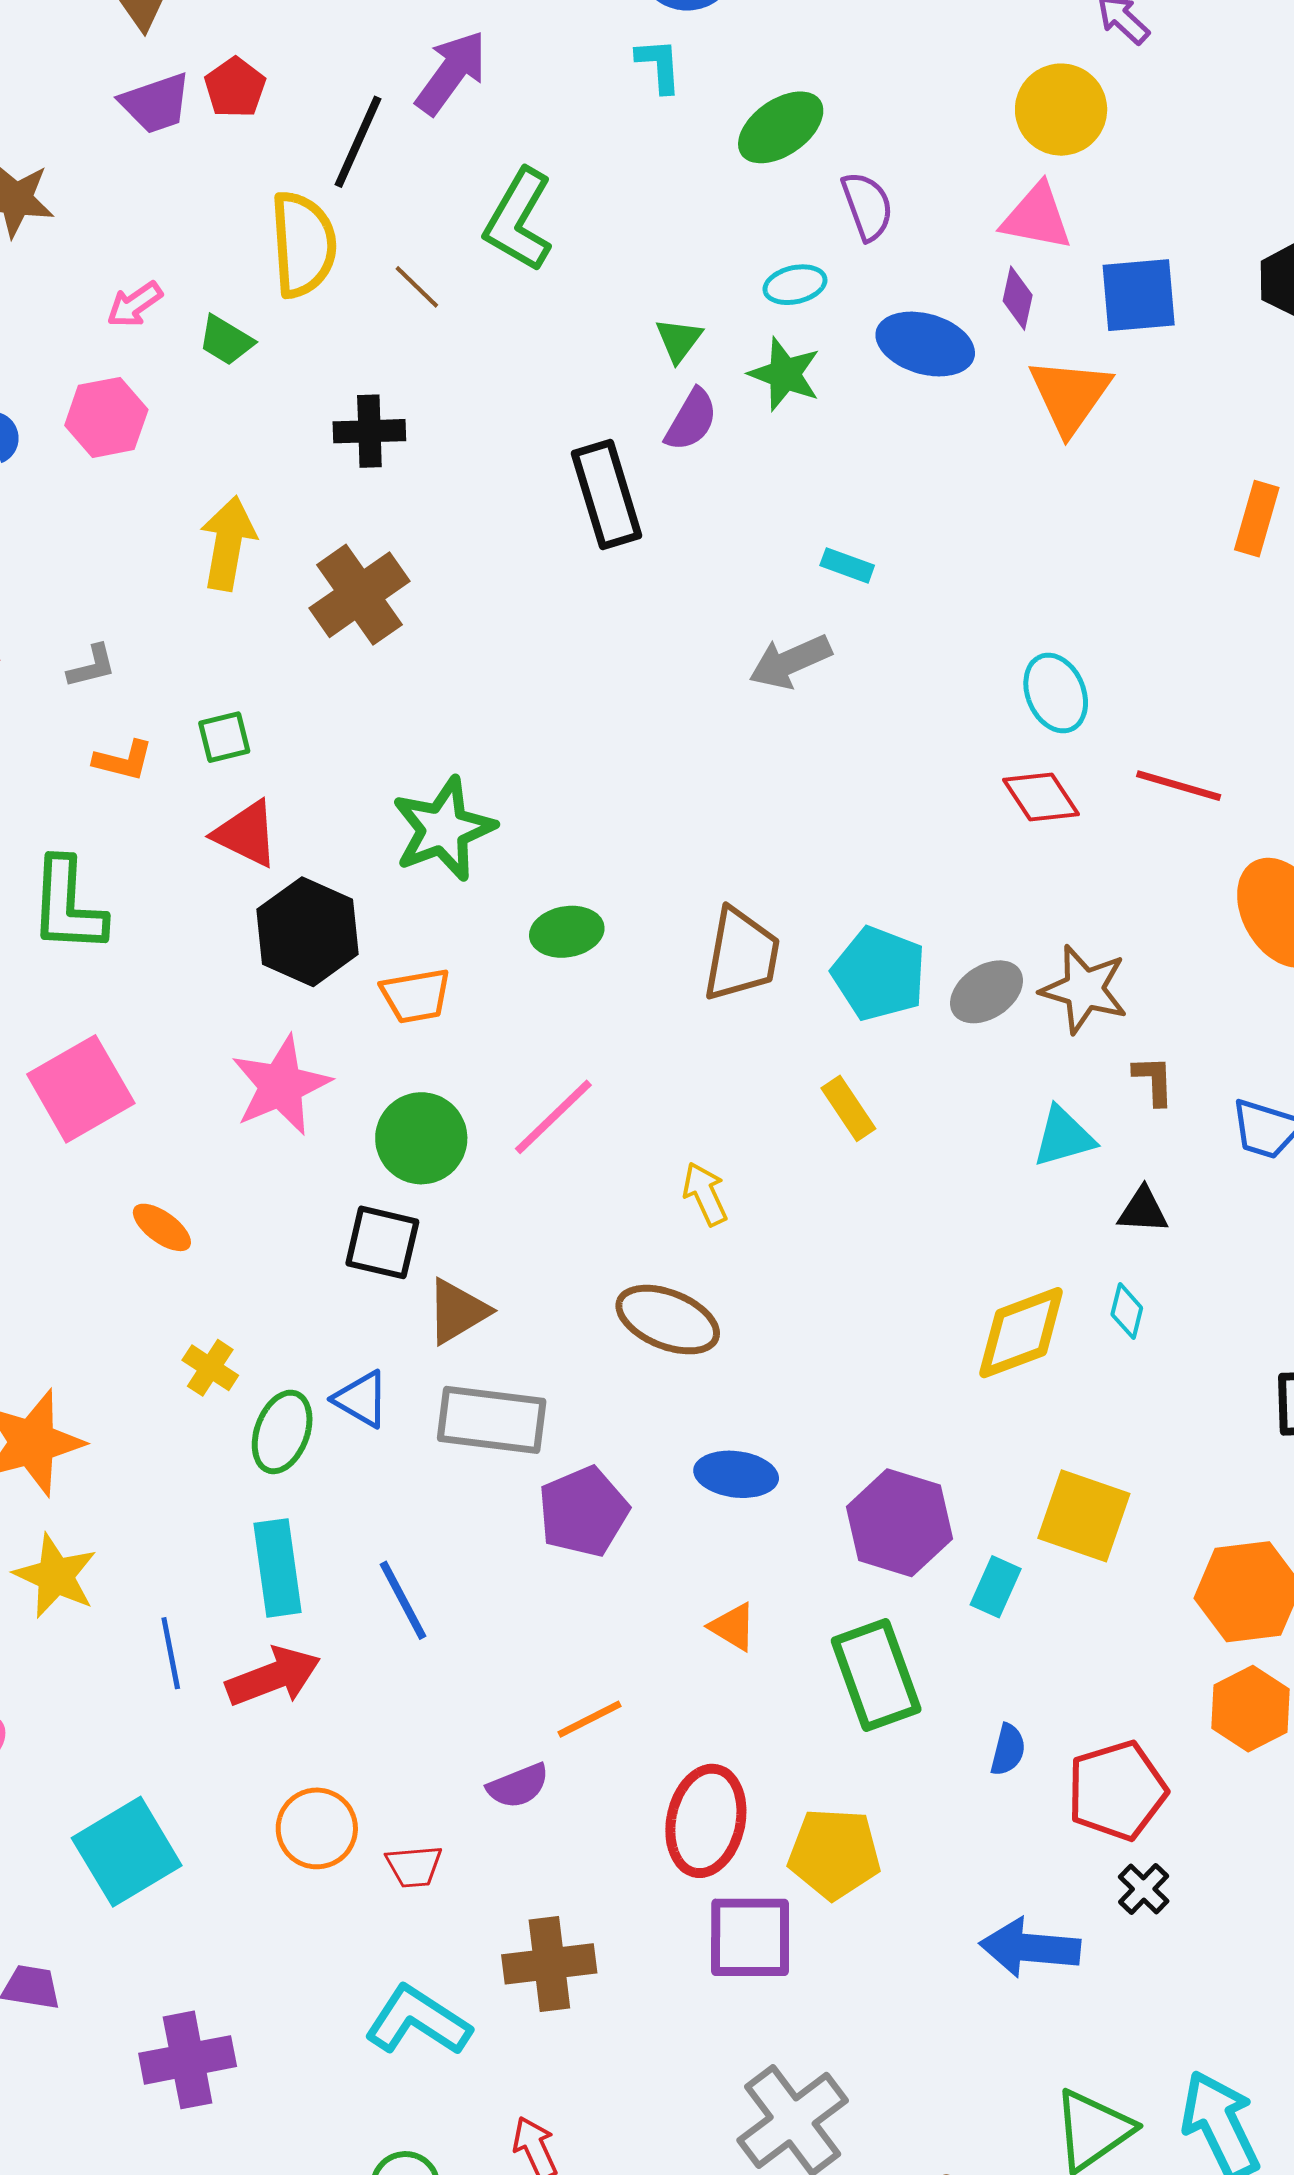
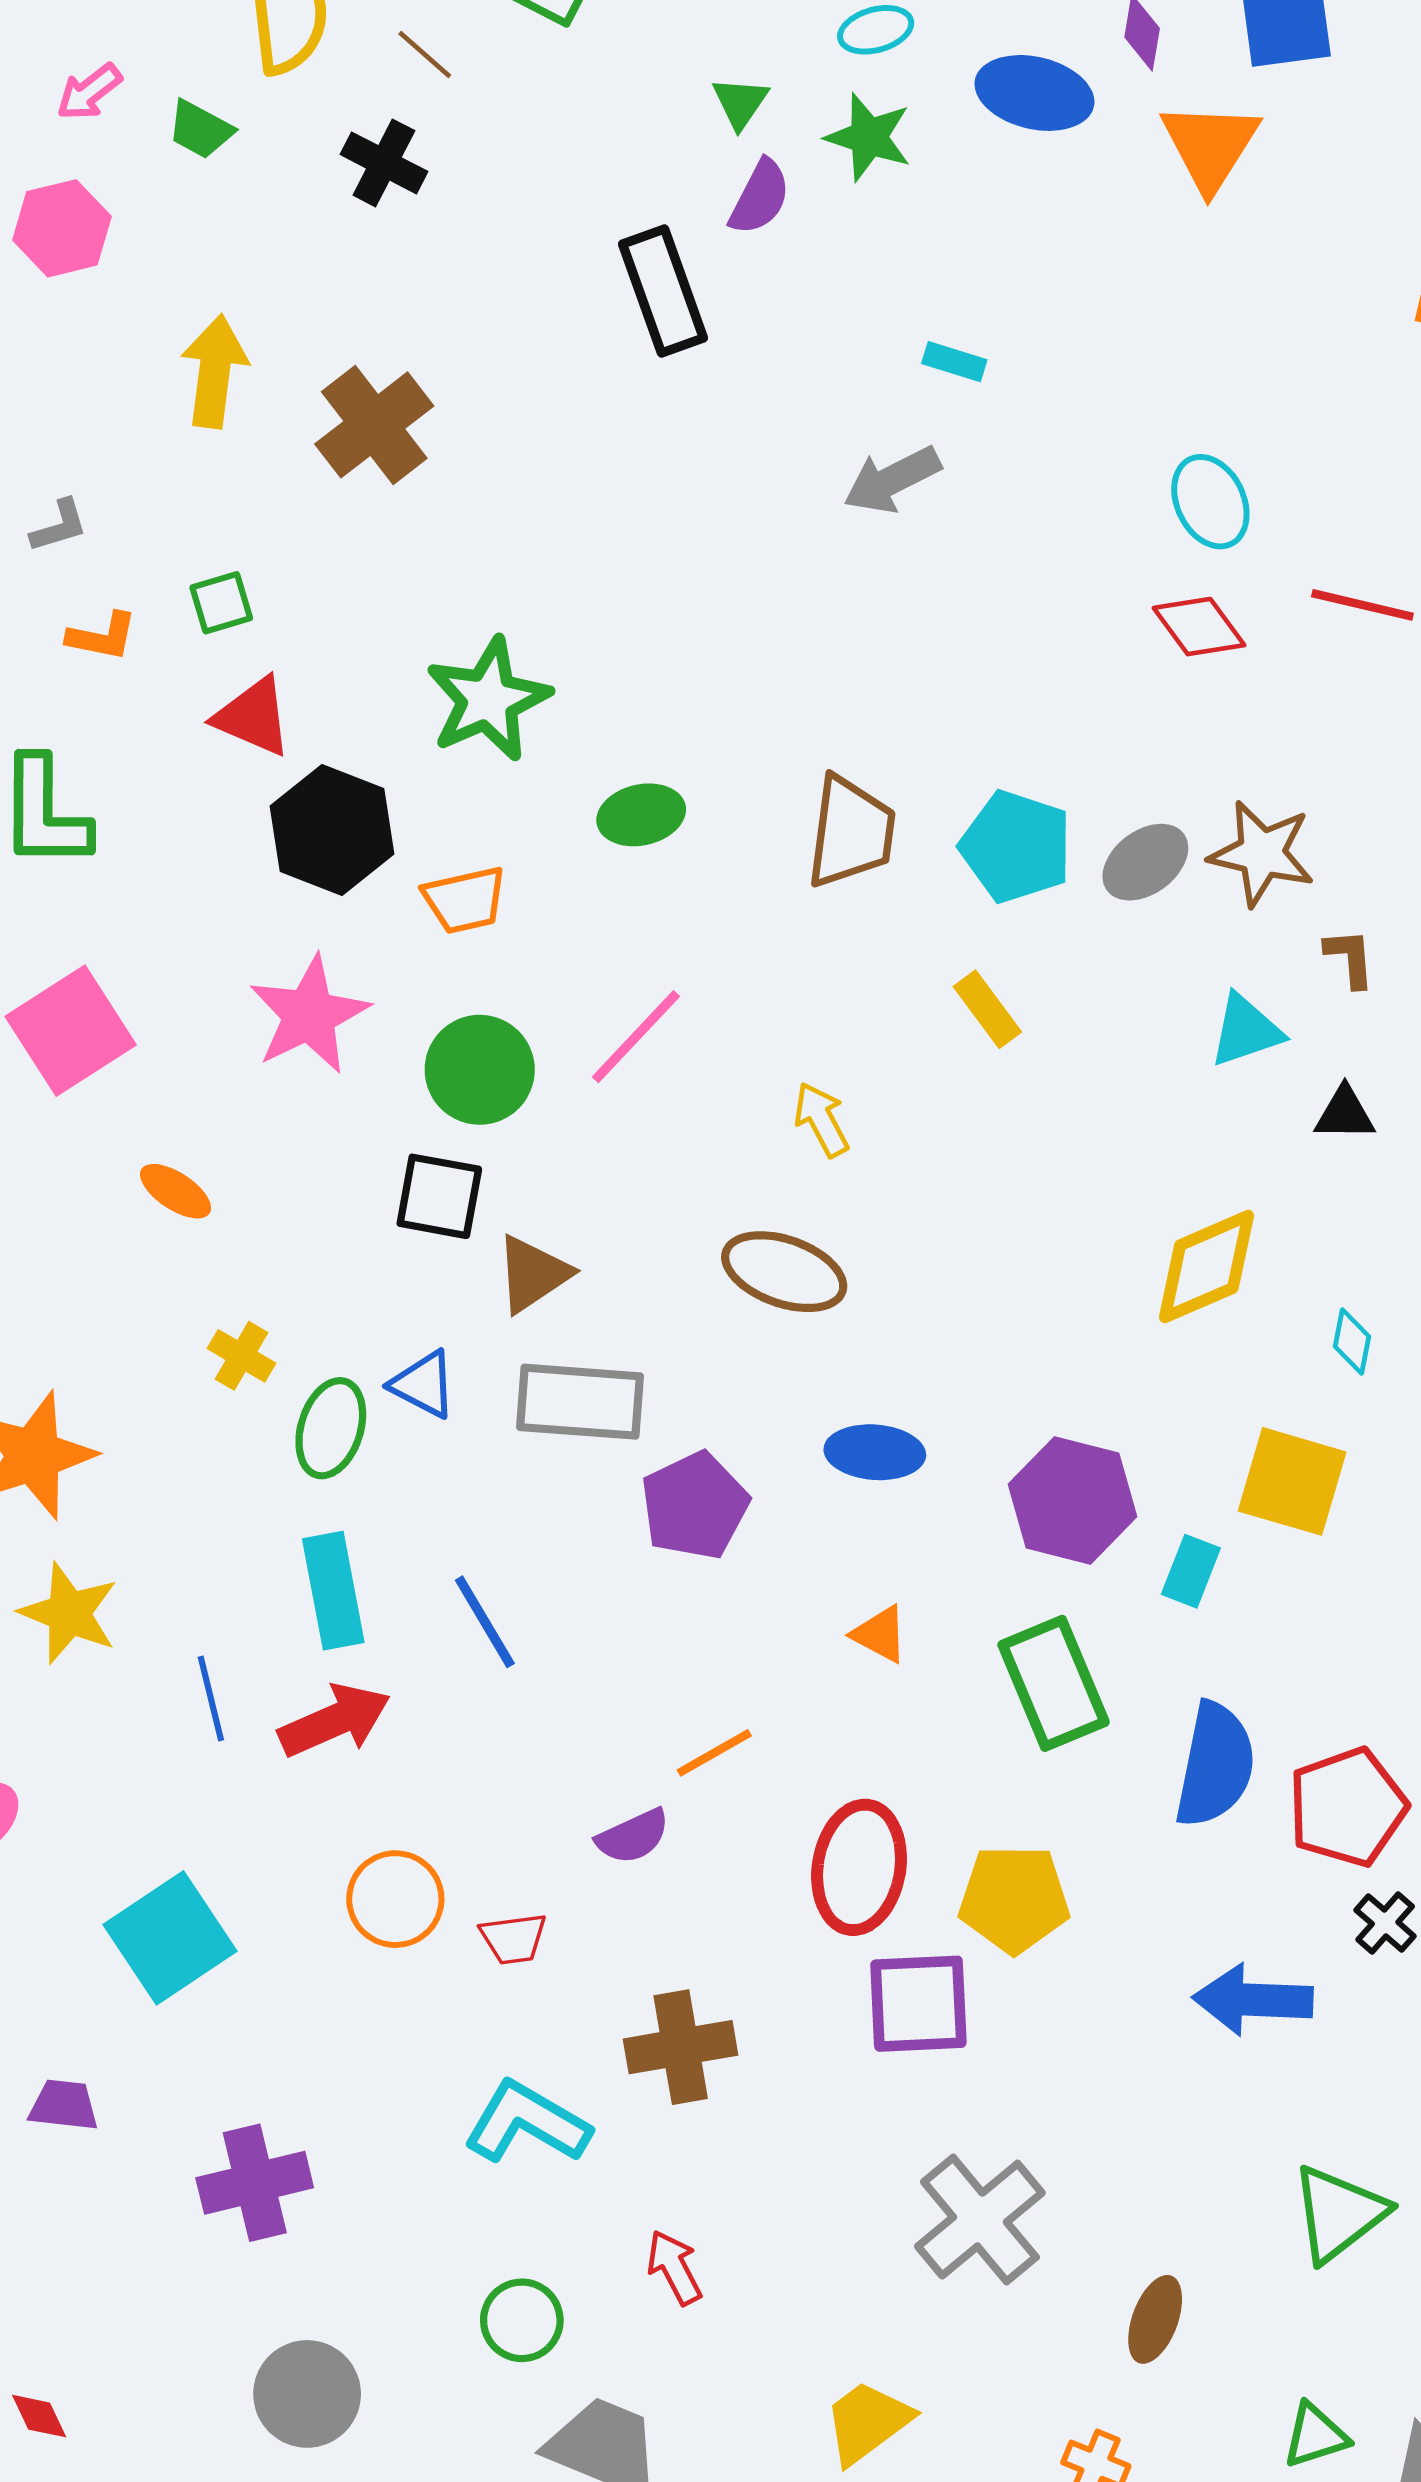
black cross: (369, 431) -> (384, 163), moved, turned 32
cyan diamond: (1127, 1311) -> (1352, 1341), moved
blue semicircle: (1008, 1750) -> (1215, 1765), size x2.0

